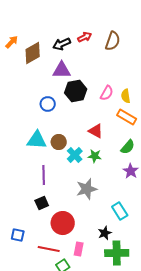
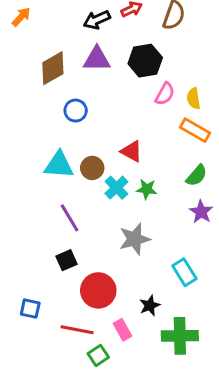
brown diamond: (33, 53) -> (53, 68), moved
black hexagon: (76, 91) -> (145, 61), moved
red triangle: (96, 131) -> (132, 151), moved
purple line: (44, 175) -> (70, 218), turned -30
black star: (105, 233) -> (150, 306), moved
pink rectangle: (79, 249) -> (122, 330), turned -40

